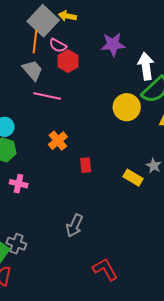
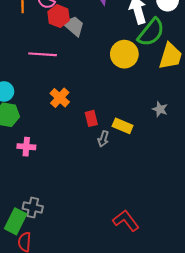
gray trapezoid: (32, 70) -> (74, 26), moved
yellow rectangle: (133, 178) -> (123, 126), moved
gray arrow: (74, 226) -> (103, 139), moved, size x0.7

